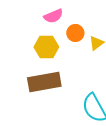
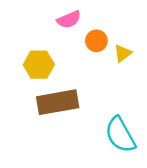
yellow hexagon: (46, 47) -> (39, 65), moved

